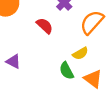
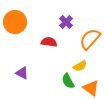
red semicircle: (45, 26) -> (49, 42), turned -35

